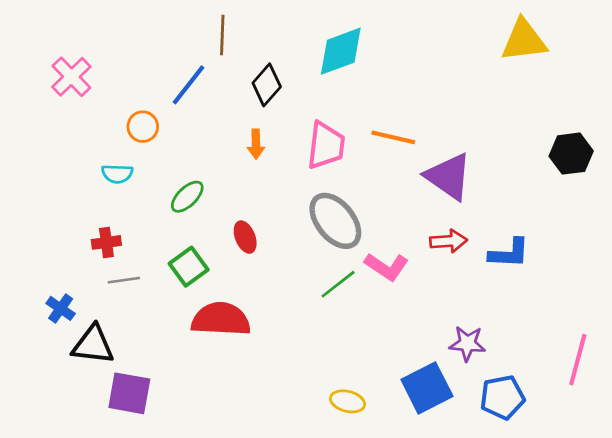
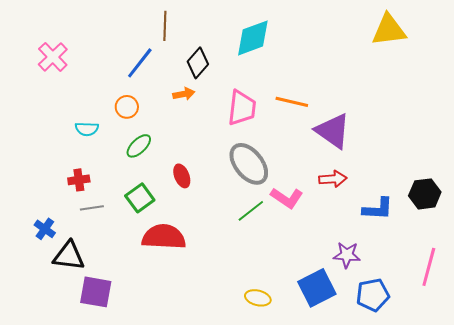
orange circle: (143, 127) -> (127, 107), moved
orange arrow: (256, 144) -> (184, 94), moved, turned -100
black hexagon: (571, 154) -> (425, 194), moved
blue L-shape: (509, 253) -> (378, 209), moved

